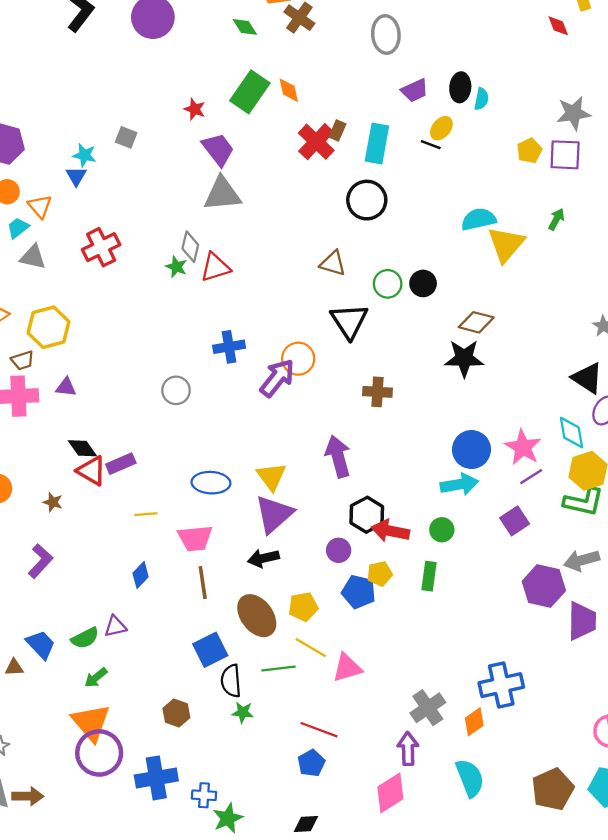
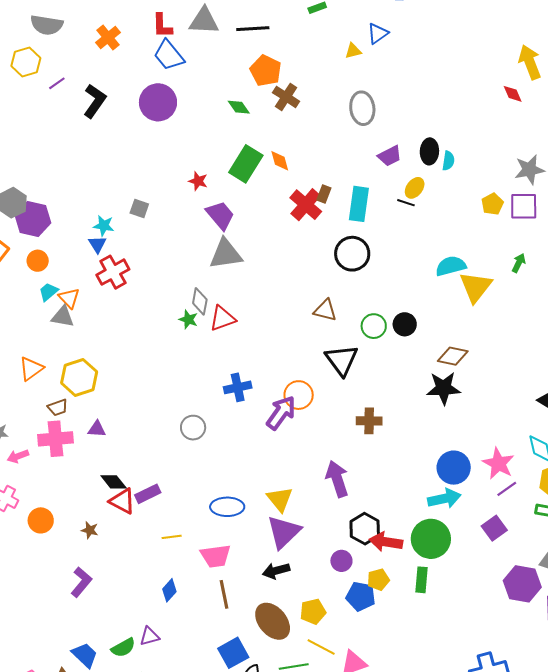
orange triangle: (40, 206) -> (69, 298), moved
red cross: (101, 247) -> (113, 272), moved
green circle: (442, 530) -> (431, 539), size x1.8

